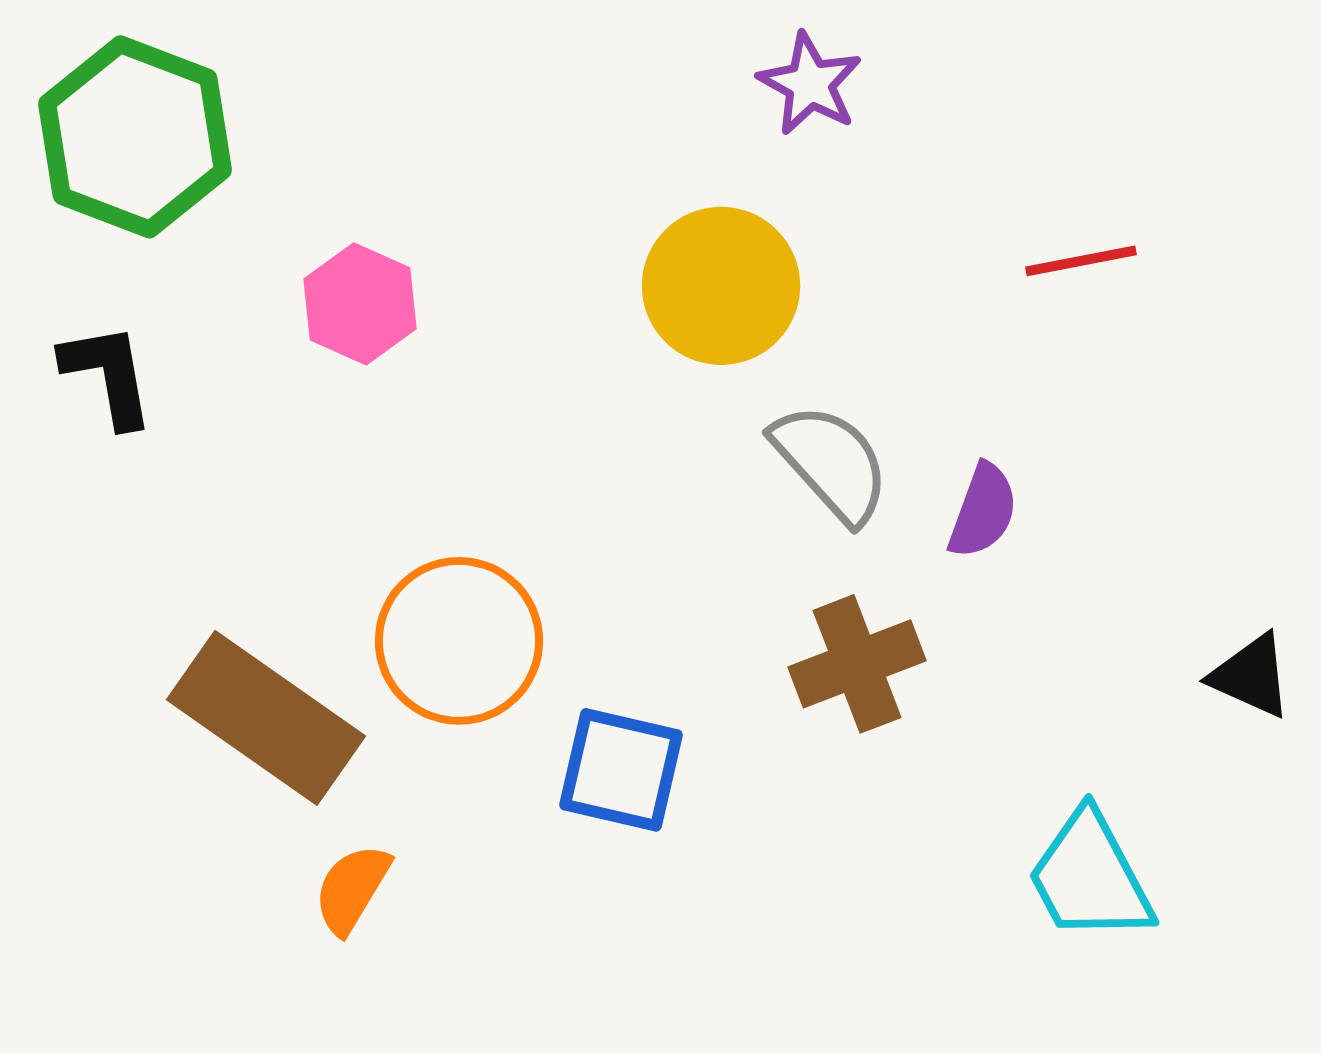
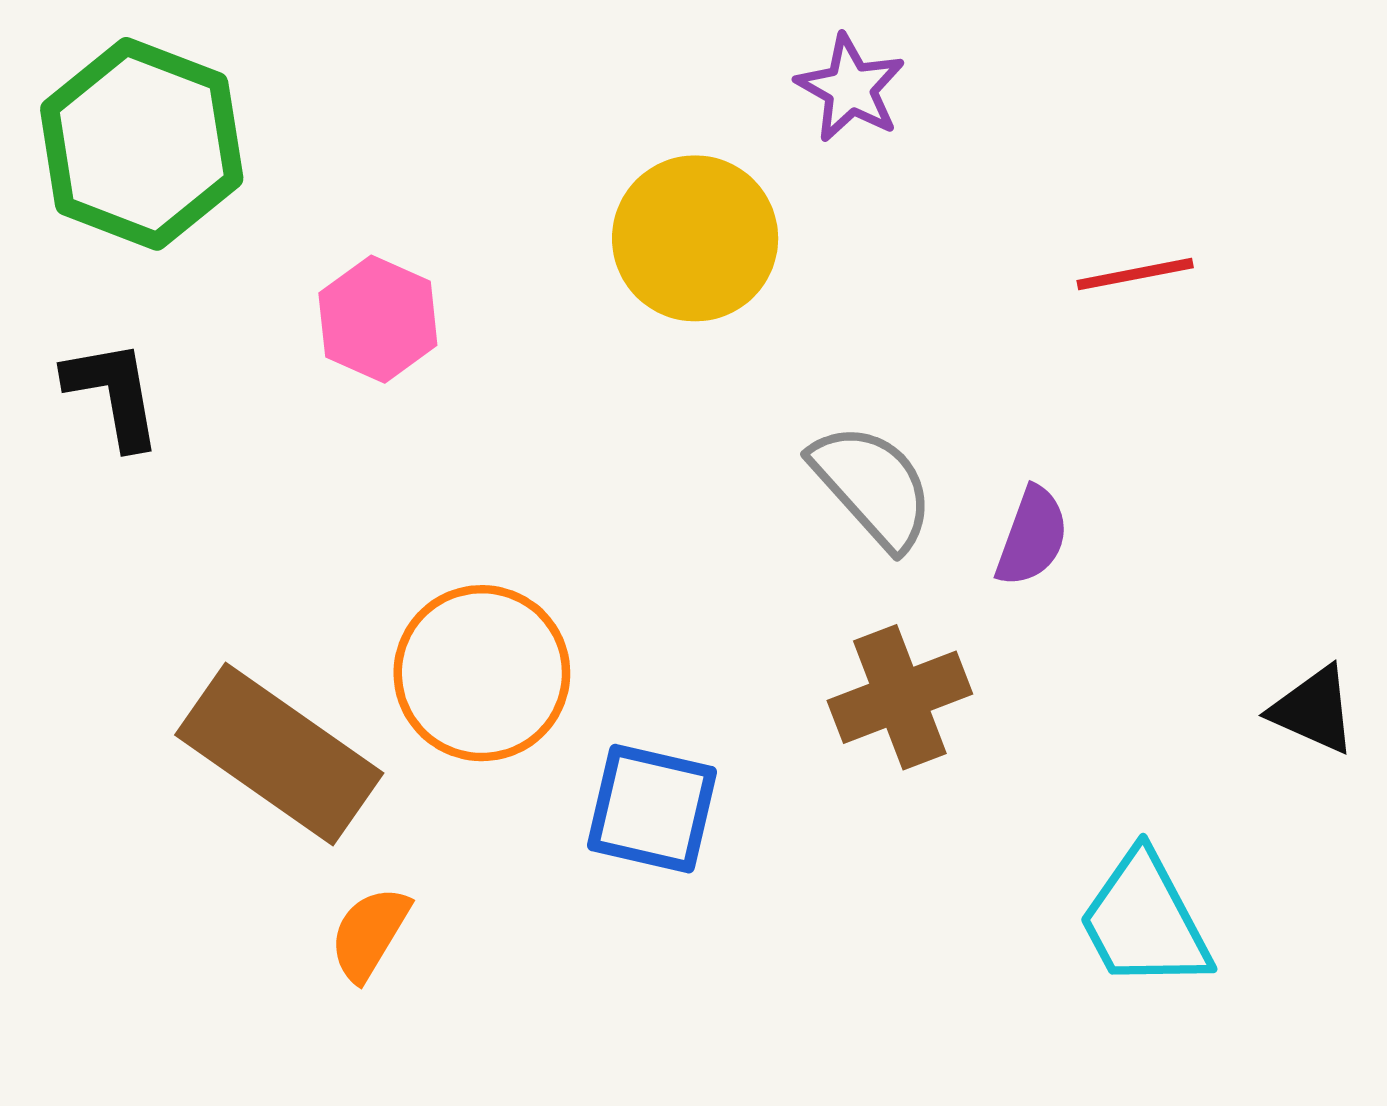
yellow circle: (721, 286) -> (695, 238), moved

